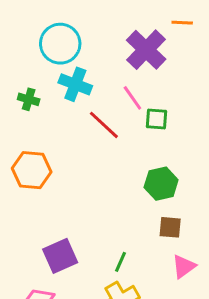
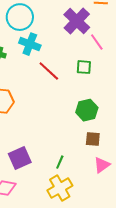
pink line: (132, 98) -> (97, 42), moved

